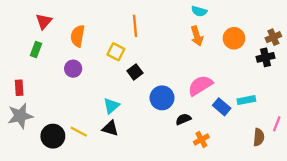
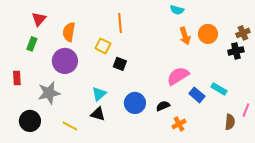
orange arrow: (197, 36) -> (185, 36), moved
purple circle: (73, 69) -> (65, 61), size x1.6
black square: (135, 72) -> (120, 64), turned -32
blue circle: (162, 98) -> (135, 103), moved
cyan rectangle: (246, 100) -> (219, 89), turned 42
gray star: (20, 116) -> (49, 93), moved
yellow line: (79, 132) -> (70, 126), moved
black circle: (53, 136) -> (30, 121), moved

